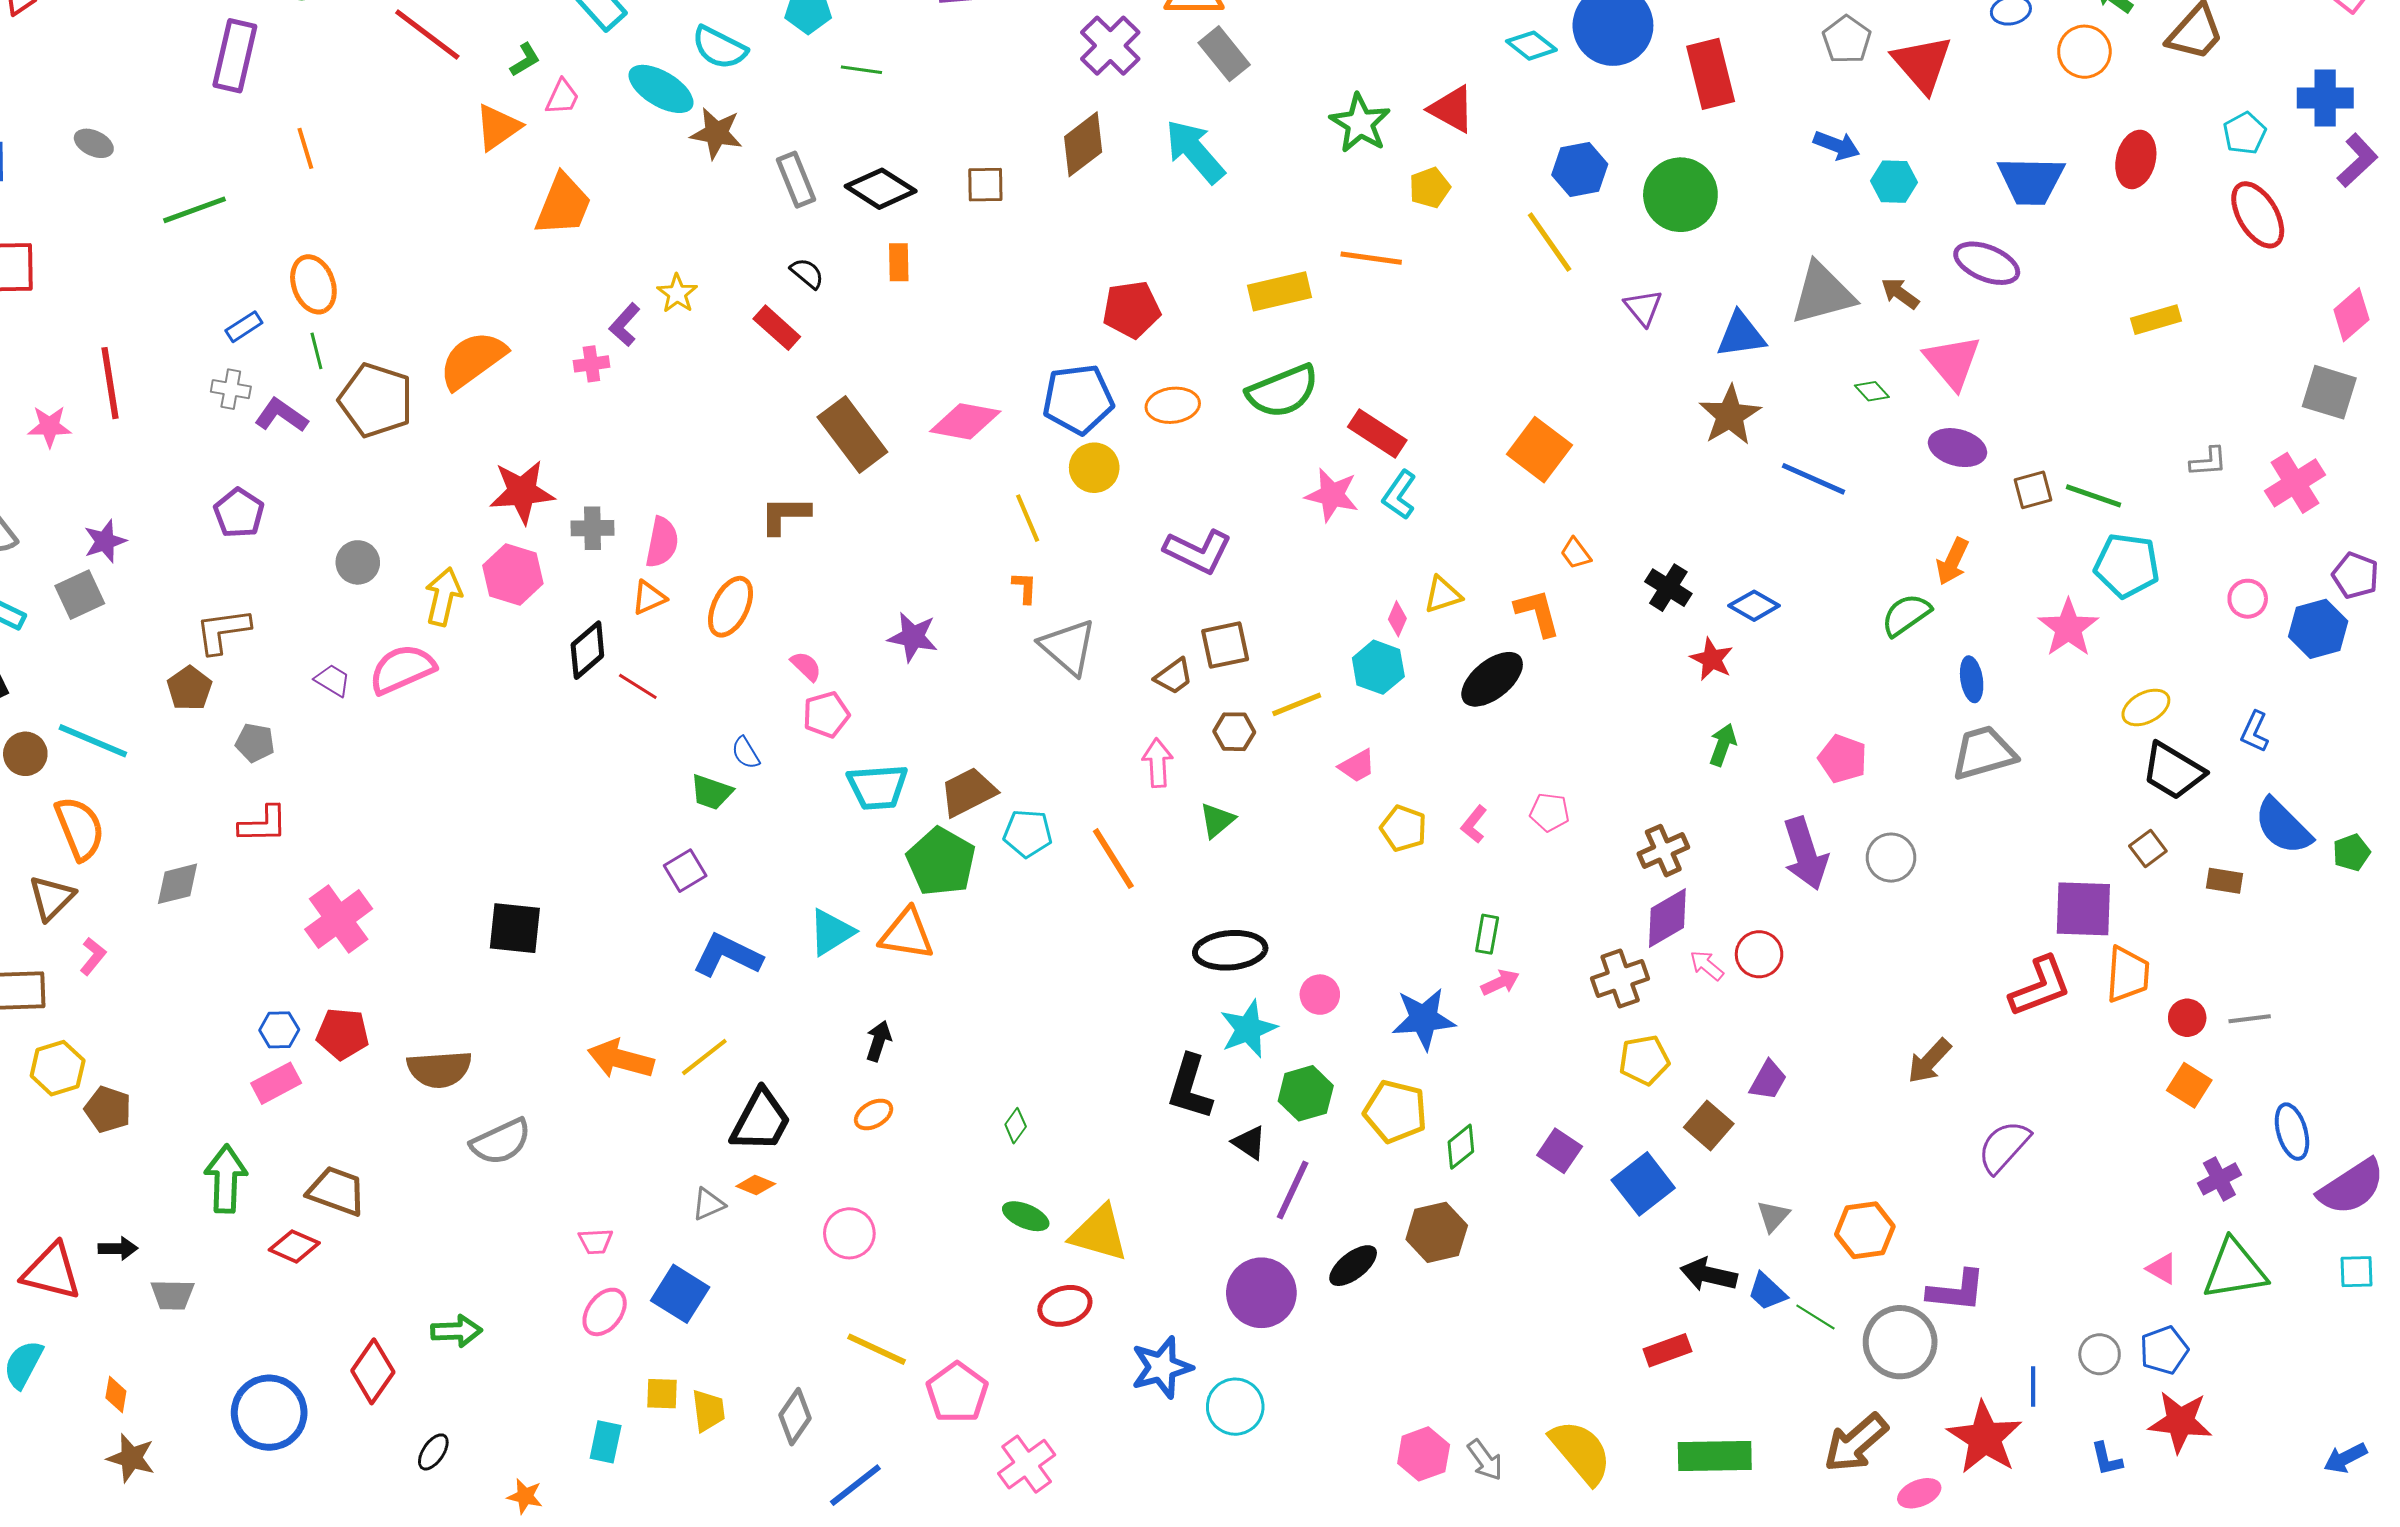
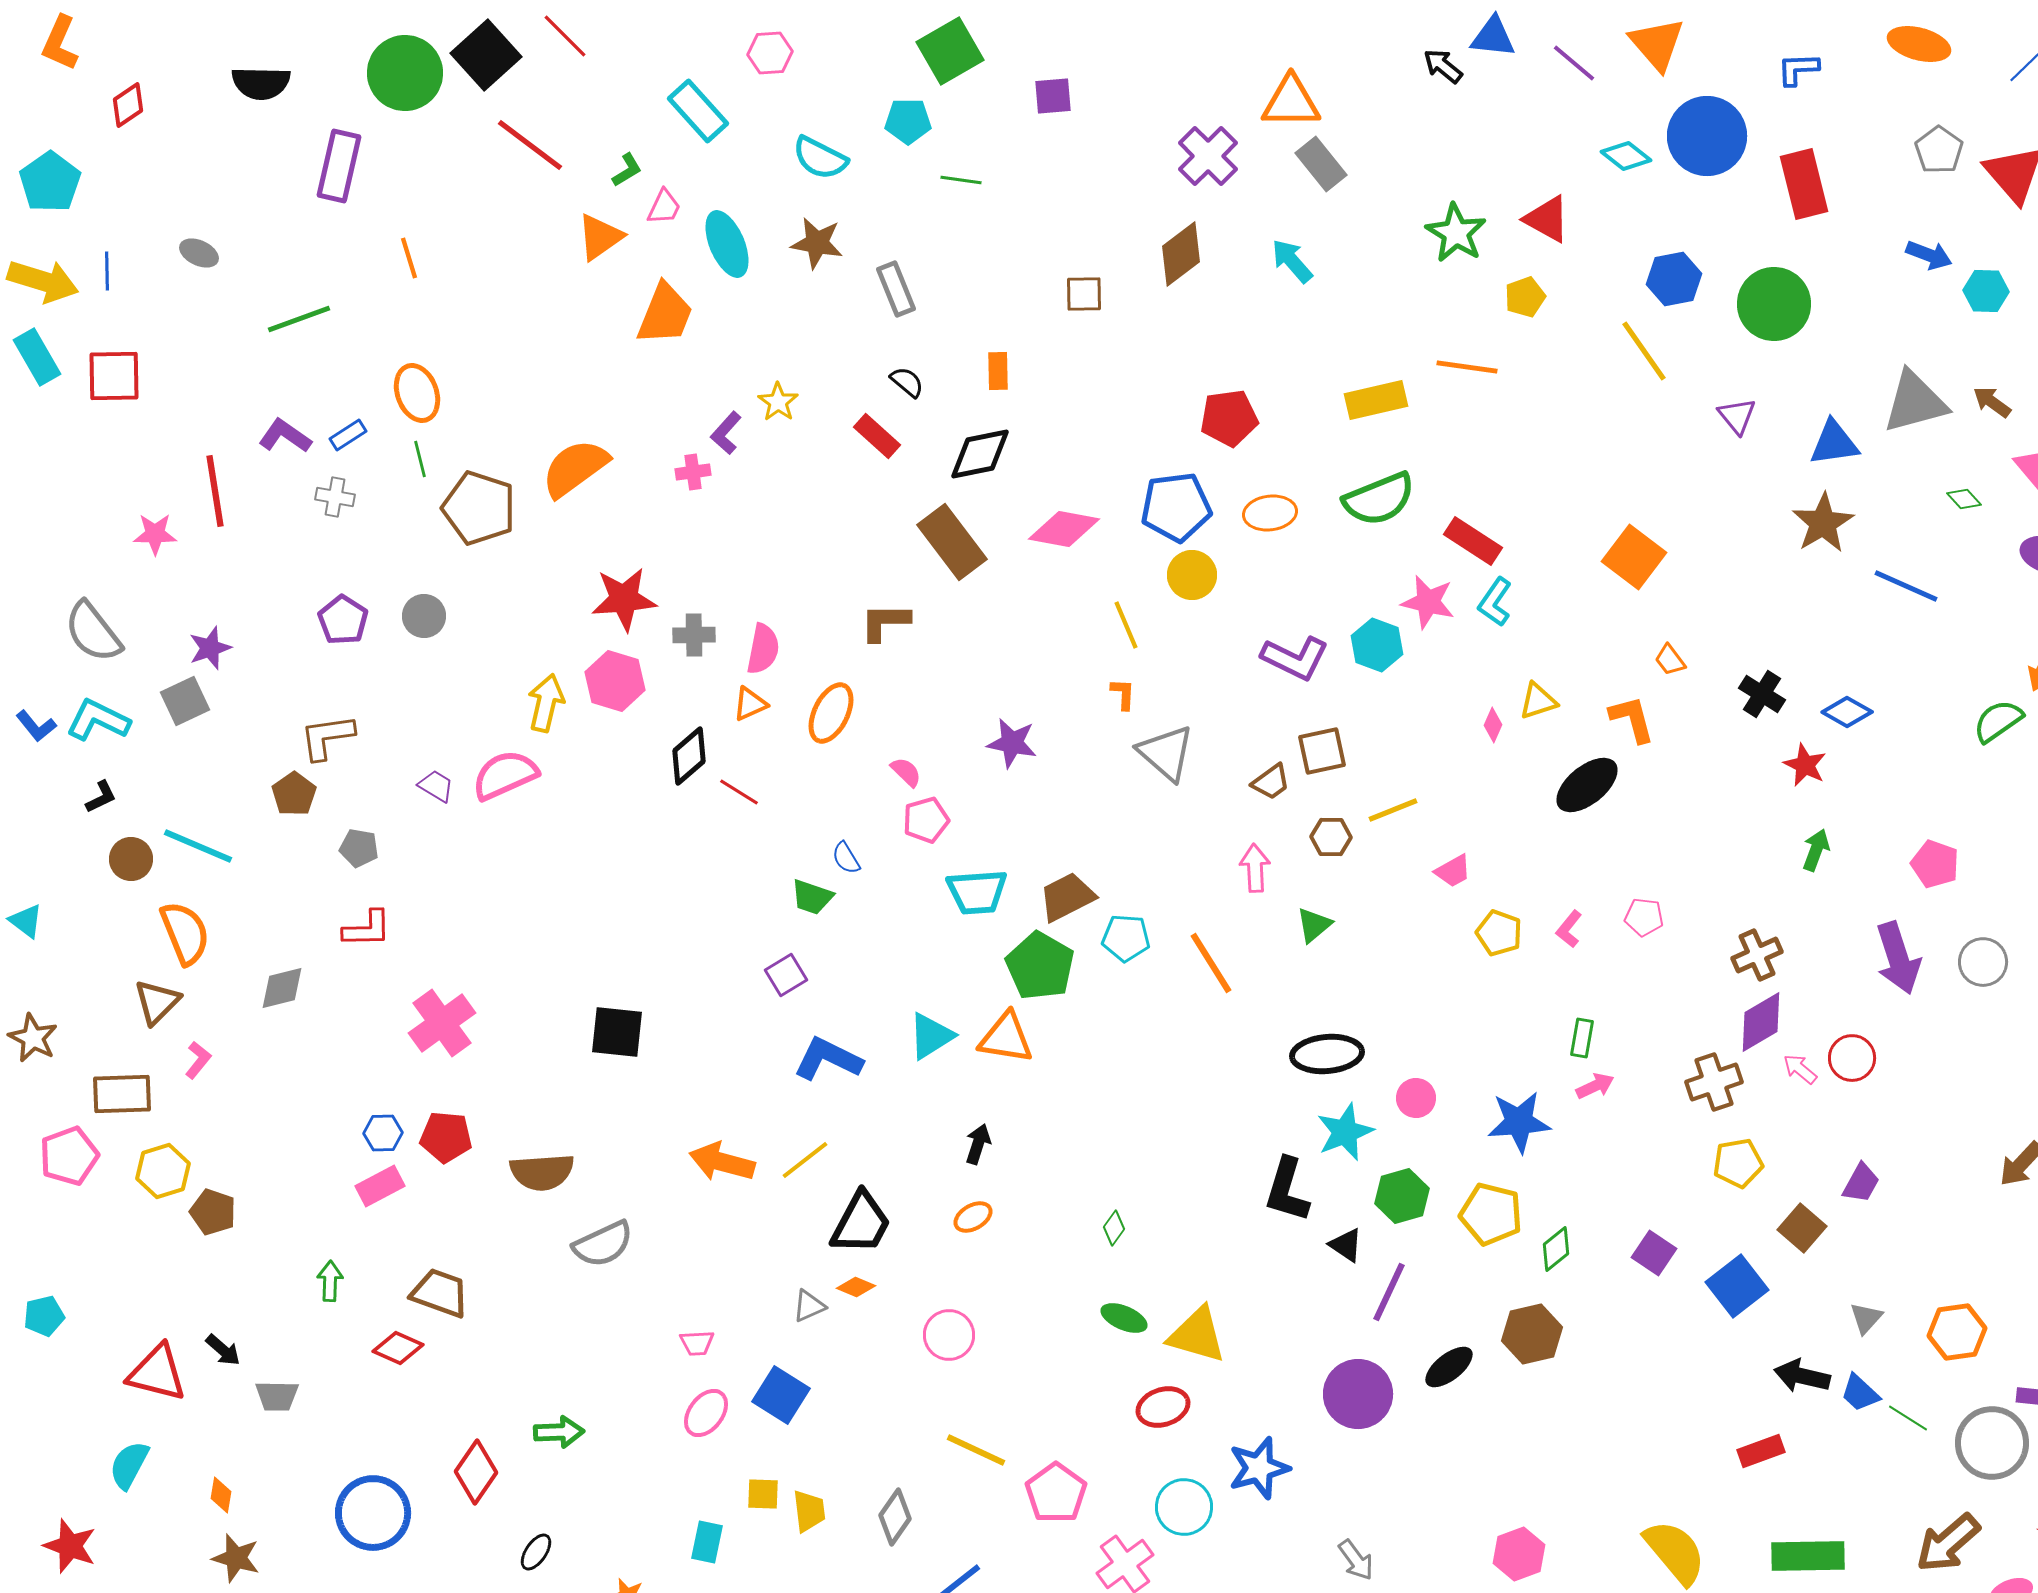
cyan ellipse: (661, 89) -> (727, 244), moved, turned 36
cyan arrow: (1195, 151) -> (1292, 261), size x0.7
black diamond: (881, 189) -> (980, 454), moved, turned -44
purple L-shape: (281, 415) -> (285, 436), moved
gray circle: (358, 562) -> (424, 616), moved
cyan hexagon: (1378, 667) -> (1377, 645), moved
green arrow: (226, 1179) -> (330, 1281), size x0.6
black arrow: (118, 1248) -> (223, 1350), turned 42
cyan circle: (1235, 1407) -> (1184, 1507), moved
gray arrow: (1485, 1460) -> (1356, 1560), moved

